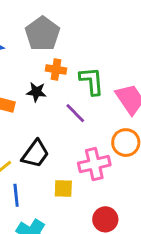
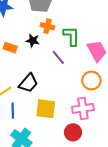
pink cross: (94, 164) -> (83, 108), moved
yellow square: (63, 188) -> (46, 109), size x1.5

